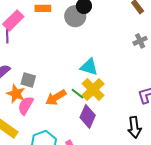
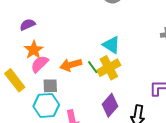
gray square: (28, 80) -> (50, 86), moved, turned -35
purple diamond: (88, 116) -> (110, 105), moved

